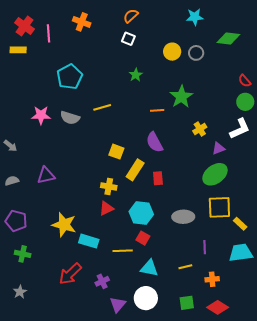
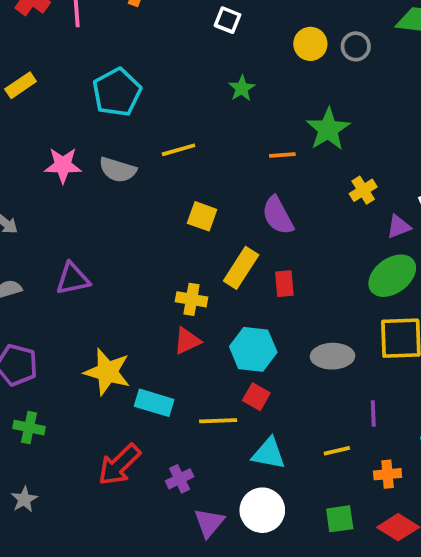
yellow rectangle: (18, 50) -> (21, 85), moved, turned -35
yellow square: (116, 152) -> (202, 216), moved

